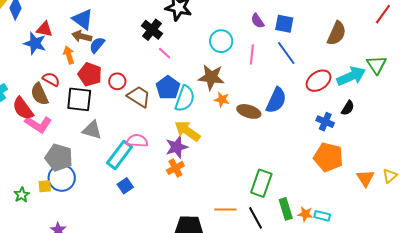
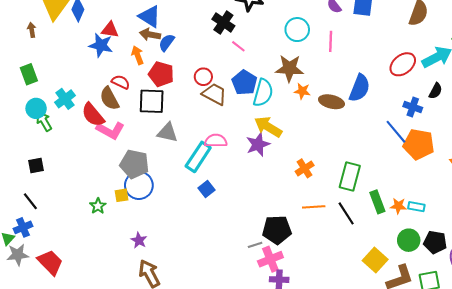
blue line: (286, 53) -> (396, 132), moved
red circle: (117, 81) -> (203, 77), moved
orange cross: (175, 168) -> (305, 168), moved

